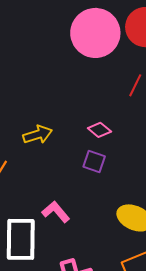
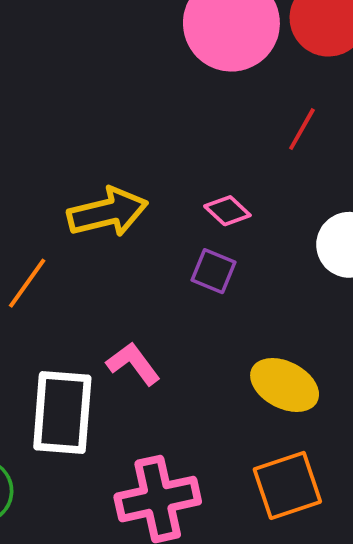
yellow arrow: (38, 135) -> (108, 212), size x1.4

